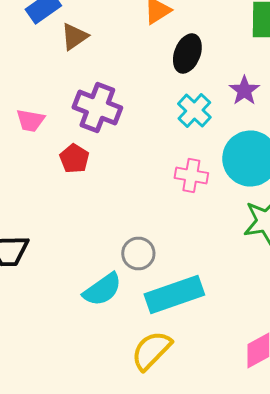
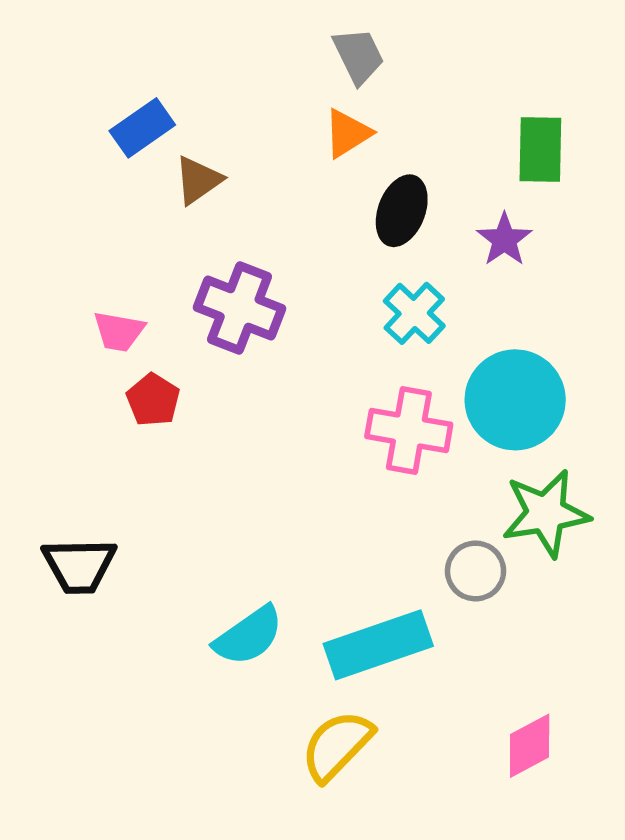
purple star: (244, 90) -> (504, 240), moved
red pentagon: (74, 158) -> (153, 400), moved
pink cross: (191, 176) -> (409, 430), size x1.4
gray circle: (138, 254) -> (476, 571), moved

